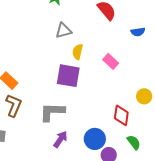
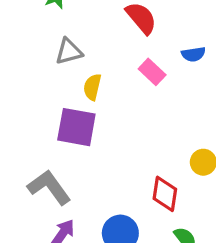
pink rectangle: (111, 61) -> (152, 72), moved
gray L-shape: (52, 112) -> (49, 187), turned 52

